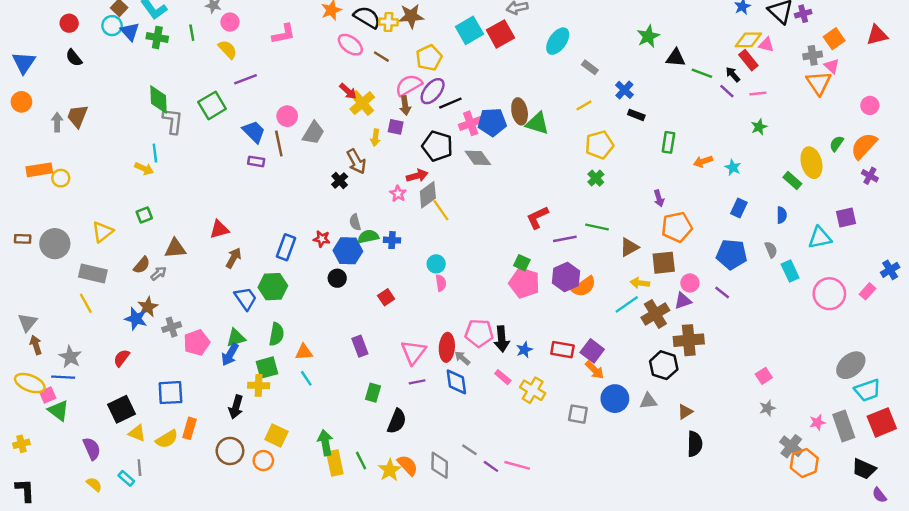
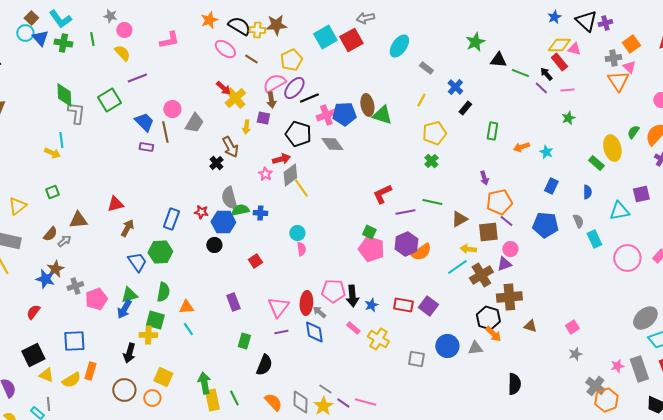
yellow line: (584, 105) -> (421, 100), turned -32
black rectangle: (636, 115) -> (465, 108), turned -72
gray semicircle: (355, 222) -> (229, 198), size x1.6
purple line: (722, 293) -> (506, 221), moved
green square: (267, 368) -> (155, 320), turned 30
orange arrow: (595, 370) -> (493, 334), moved
brown triangle: (685, 412) -> (530, 326), moved, turned 48
yellow star: (390, 470) -> (323, 406), moved

